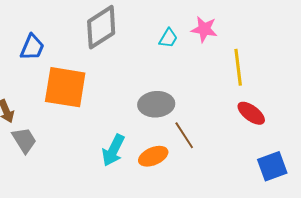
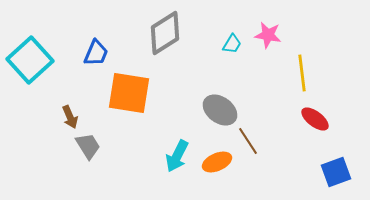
gray ellipse: (156, 104) -> (220, 110), turned 40

